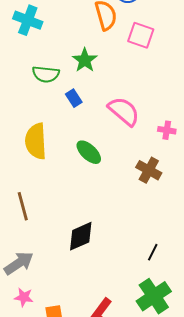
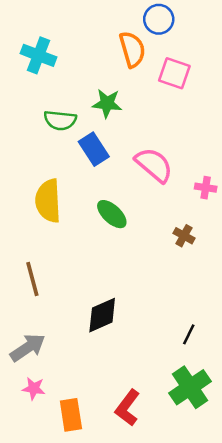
green star: (85, 60) -> (107, 103), turned -30
blue rectangle: (74, 98) -> (94, 149), size x1.5
brown cross: (149, 170) -> (184, 236), size x0.7

